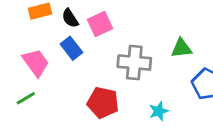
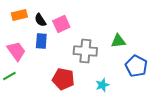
blue rectangle: (71, 48) -> (41, 41), turned 42

